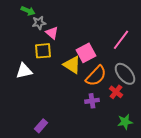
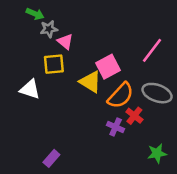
white triangle: (24, 71) -> (30, 89), turned 30
gray ellipse: (125, 74) -> (157, 93), turned -30
red cross: (116, 92) -> (134, 116), moved
purple cross: (92, 101) -> (116, 127), turned 32

